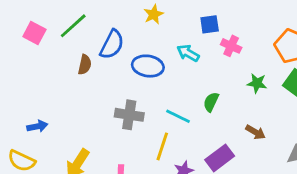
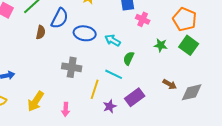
cyan arrow: (188, 53) -> (113, 40), moved
cyan line: (178, 116) -> (114, 74), moved
brown arrow: (256, 132) -> (170, 84), moved

